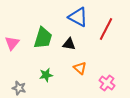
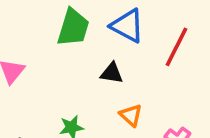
green trapezoid: (43, 38) -> (73, 28), moved

